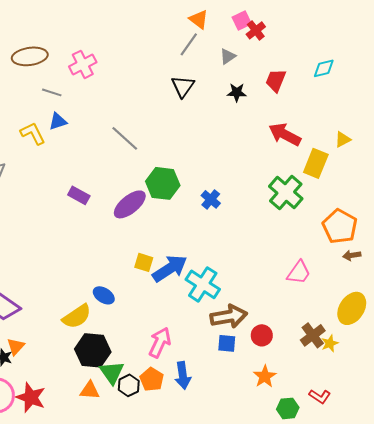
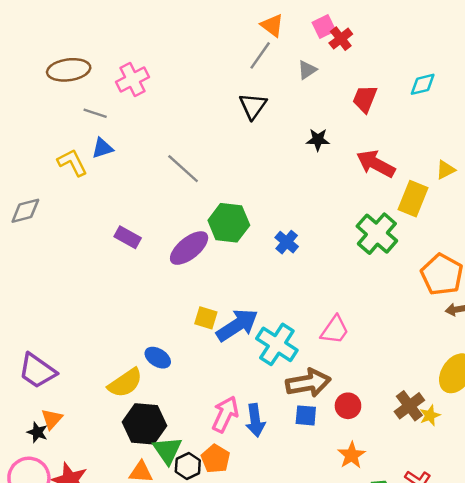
black star: (237, 92) -> (318, 140), moved
pink trapezoid: (299, 272) -> (335, 330), moved
blue arrow: (183, 375) -> (255, 420), moved

